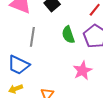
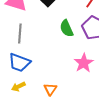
gray line: (32, 37) -> (20, 34), moved

